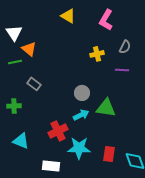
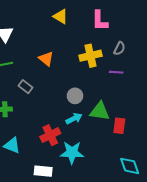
pink L-shape: (106, 20) -> (100, 21), turned -30
orange triangle: (29, 49) -> (46, 59), moved
yellow cross: (97, 54) -> (90, 56), size x1.5
red rectangle: (109, 154) -> (119, 126), moved

